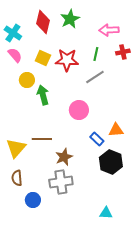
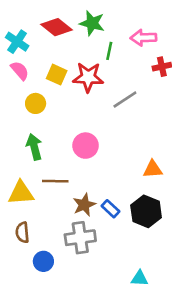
green star: (70, 19) -> (92, 23), turned -30
red diamond: (43, 22) -> (57, 27), turned -65
green line: (96, 54) -> (109, 51), moved
green arrow: (43, 95) -> (34, 147), moved
pink circle: (79, 110) -> (86, 146), moved
blue rectangle: (97, 139) -> (111, 209), moved
yellow triangle: (16, 148) -> (21, 193), turned 45

